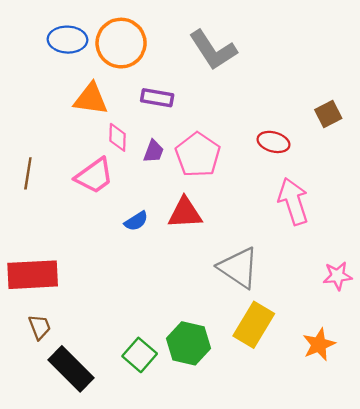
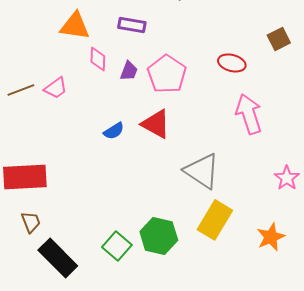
brown line: (28, 173) -> (21, 90), turned 60
pink trapezoid: (94, 176) -> (56, 88), moved, size x0.7
red triangle: (185, 213) -> (156, 124), turned 32
pink star: (337, 276) -> (287, 178), turned -30

